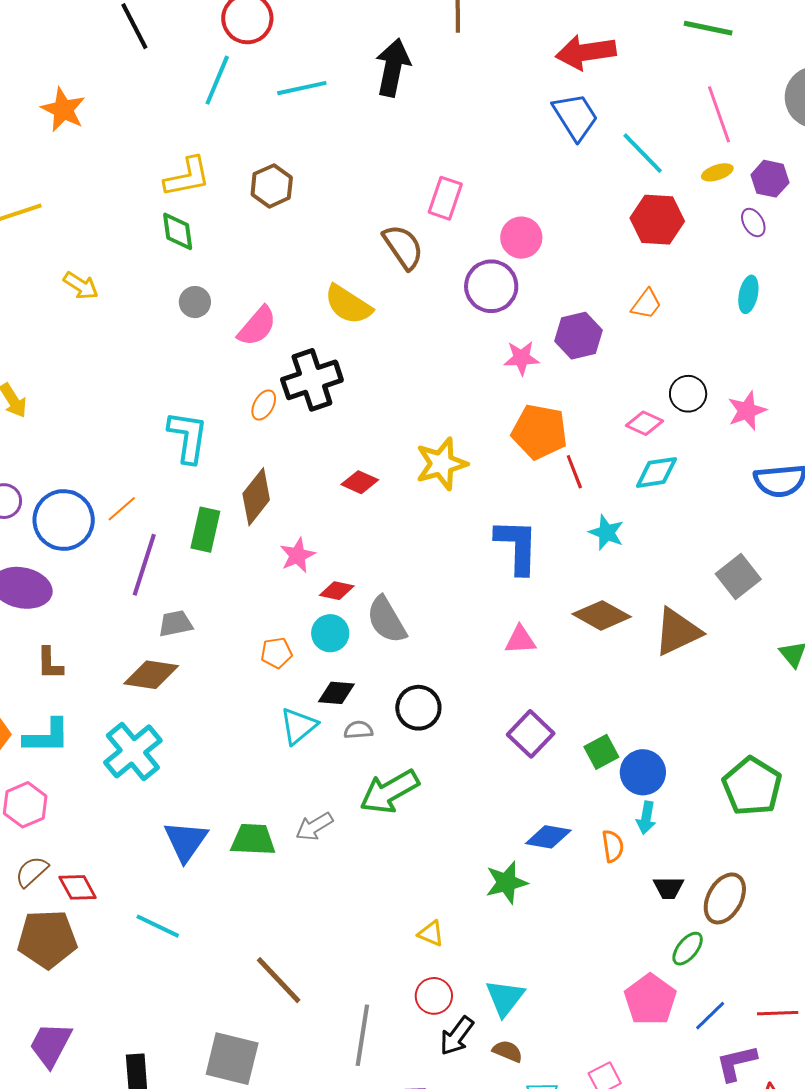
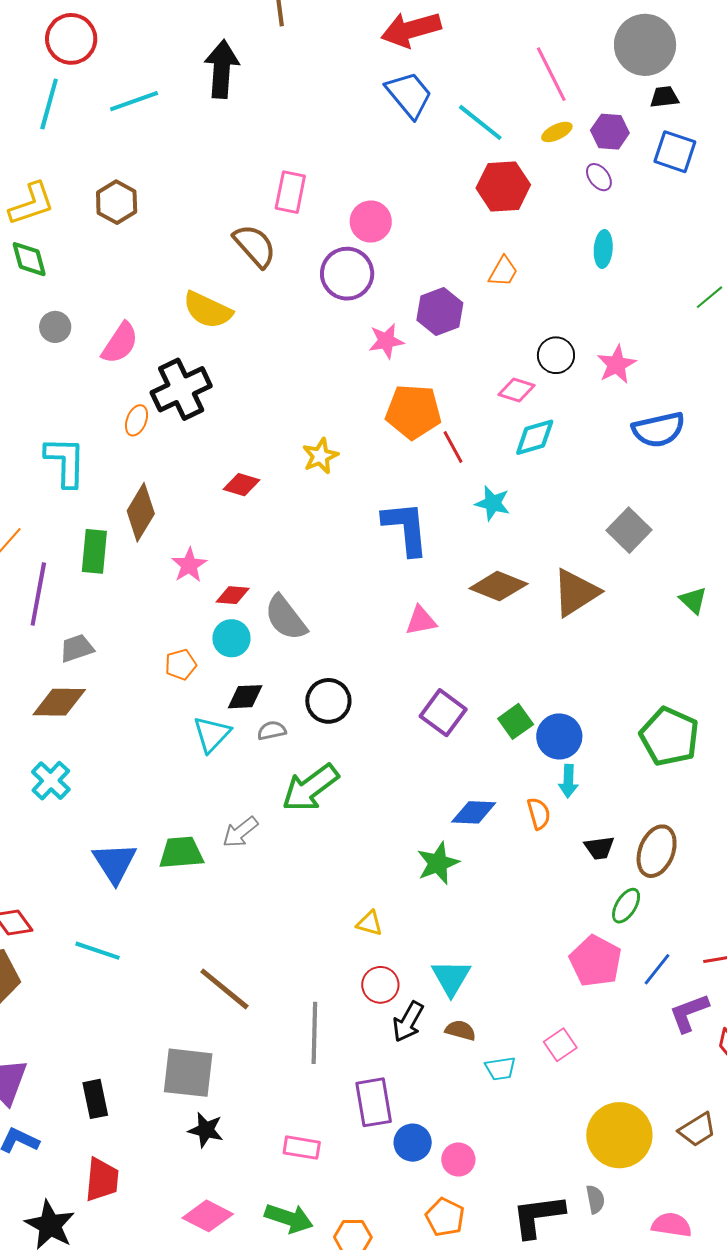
yellow star: (441, 464) -> (320, 456), size x0.7
cyan cross: (133, 751) -> (51, 781), size x0.7

